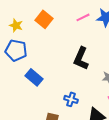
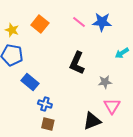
pink line: (83, 17) -> (79, 22), turned 64
blue cross: (71, 99) -> (45, 104), moved

